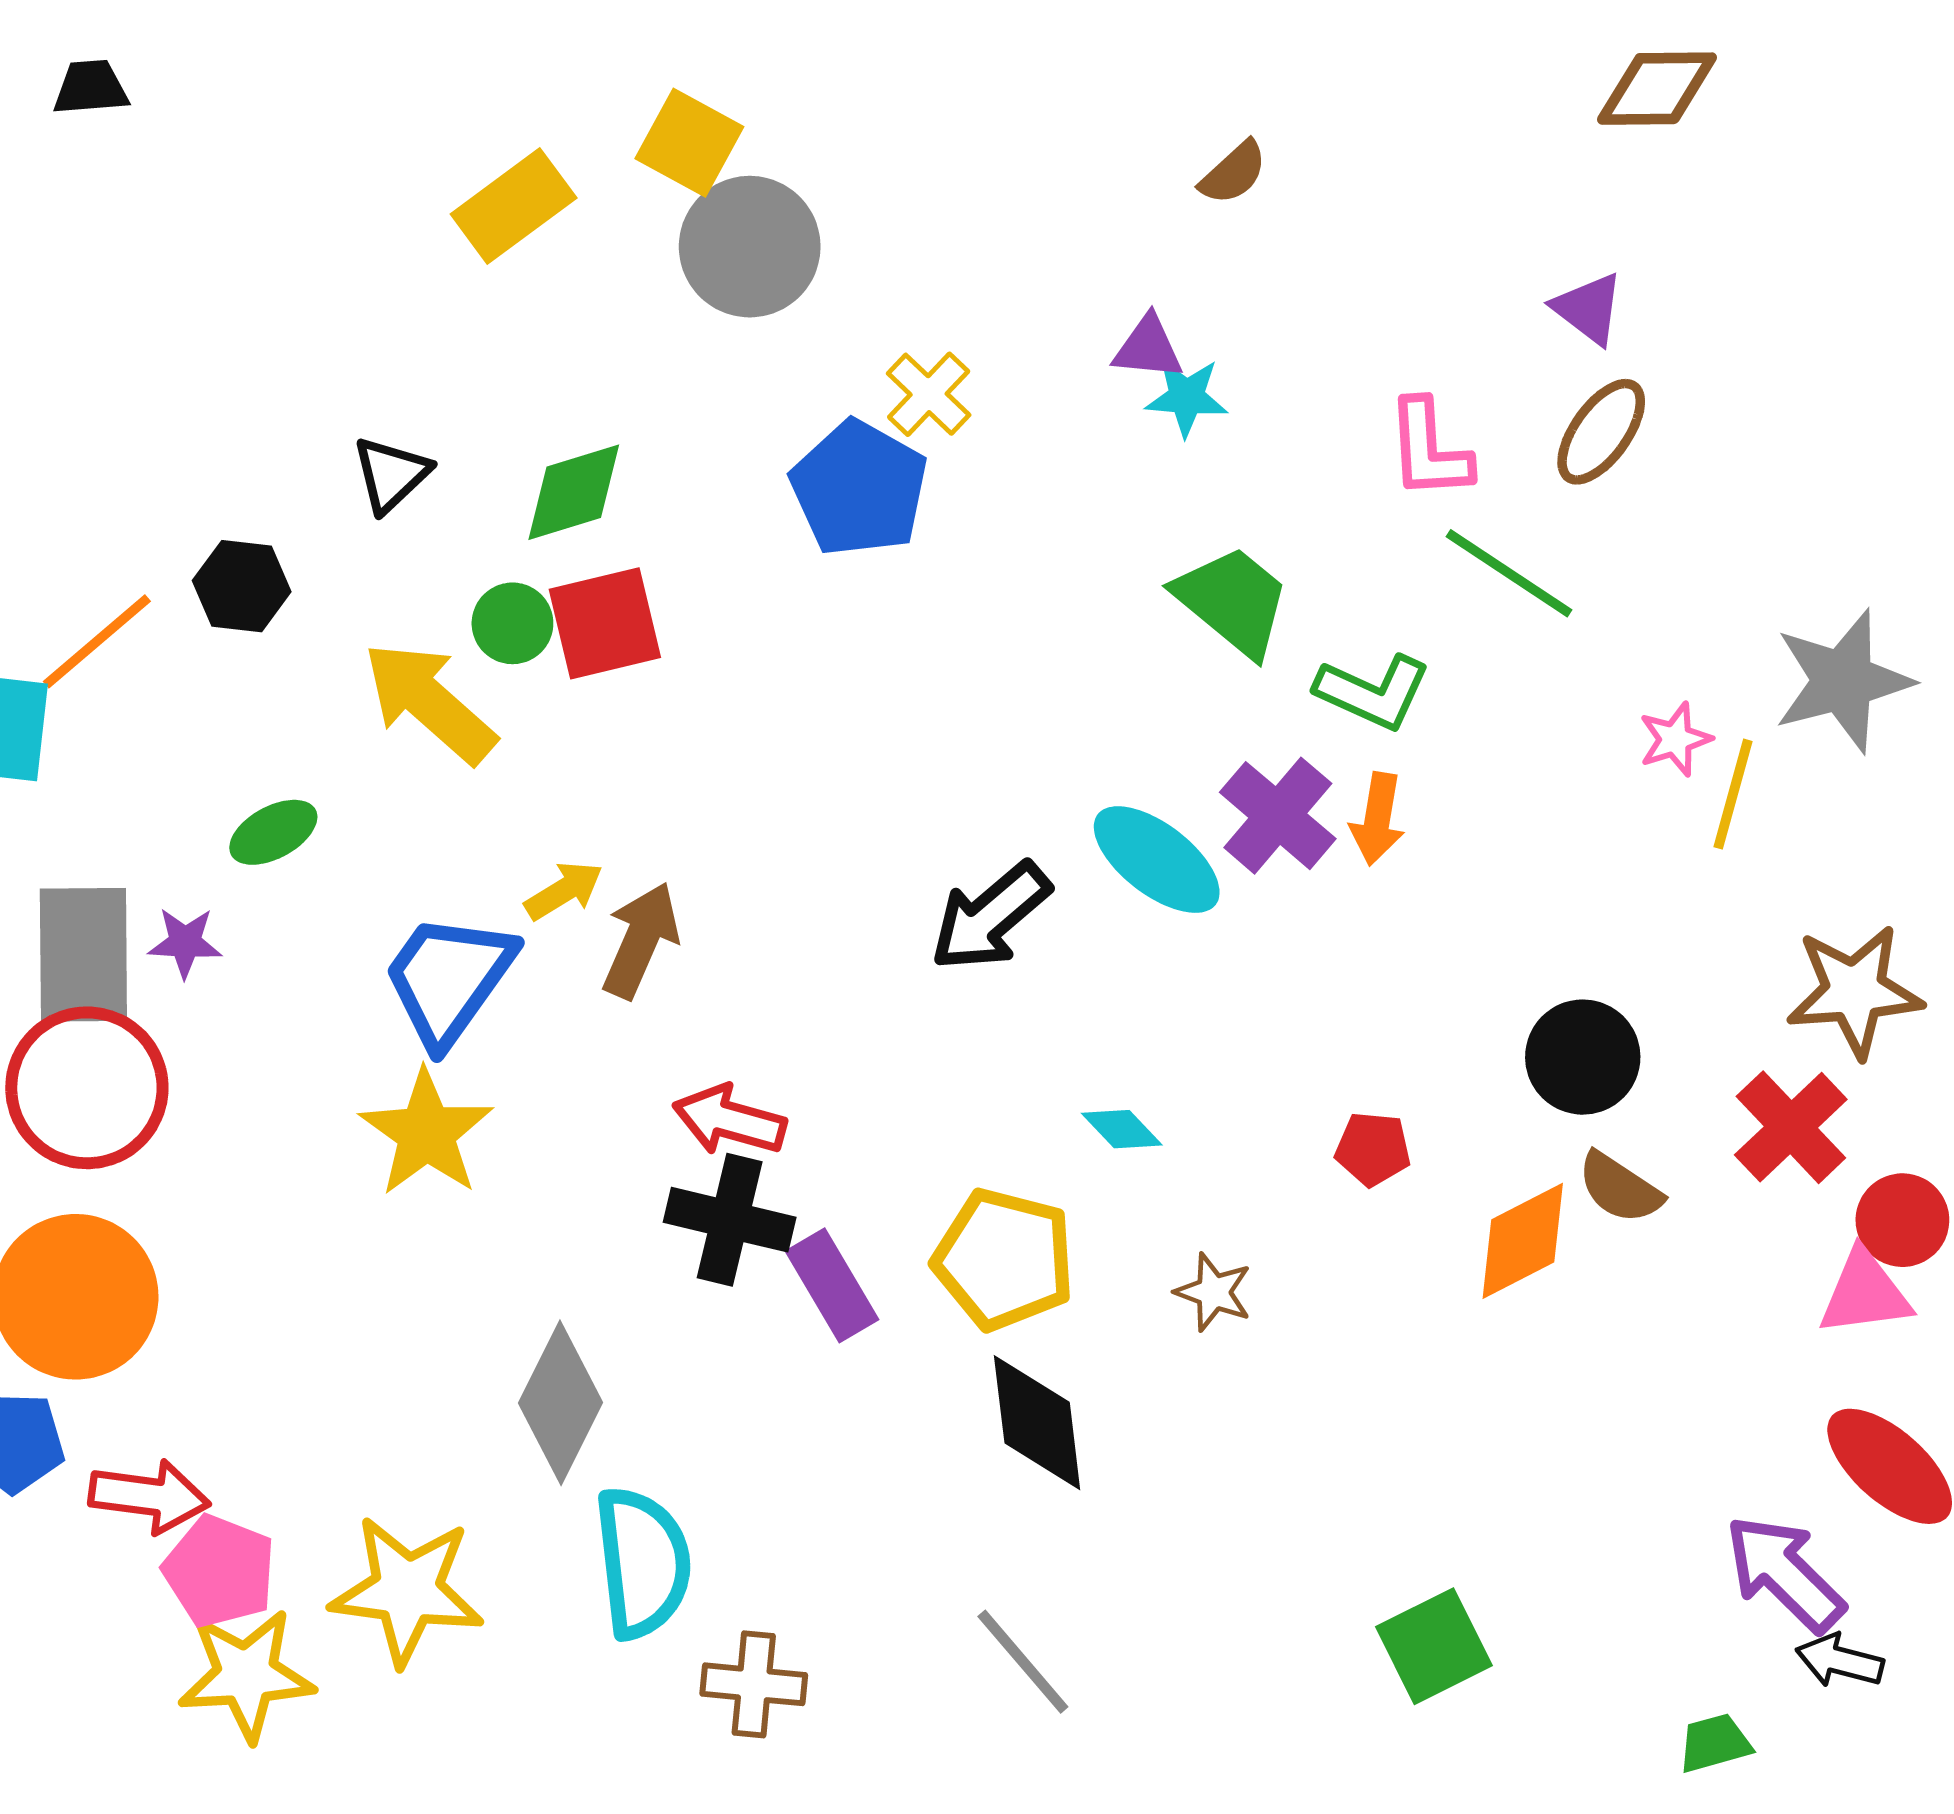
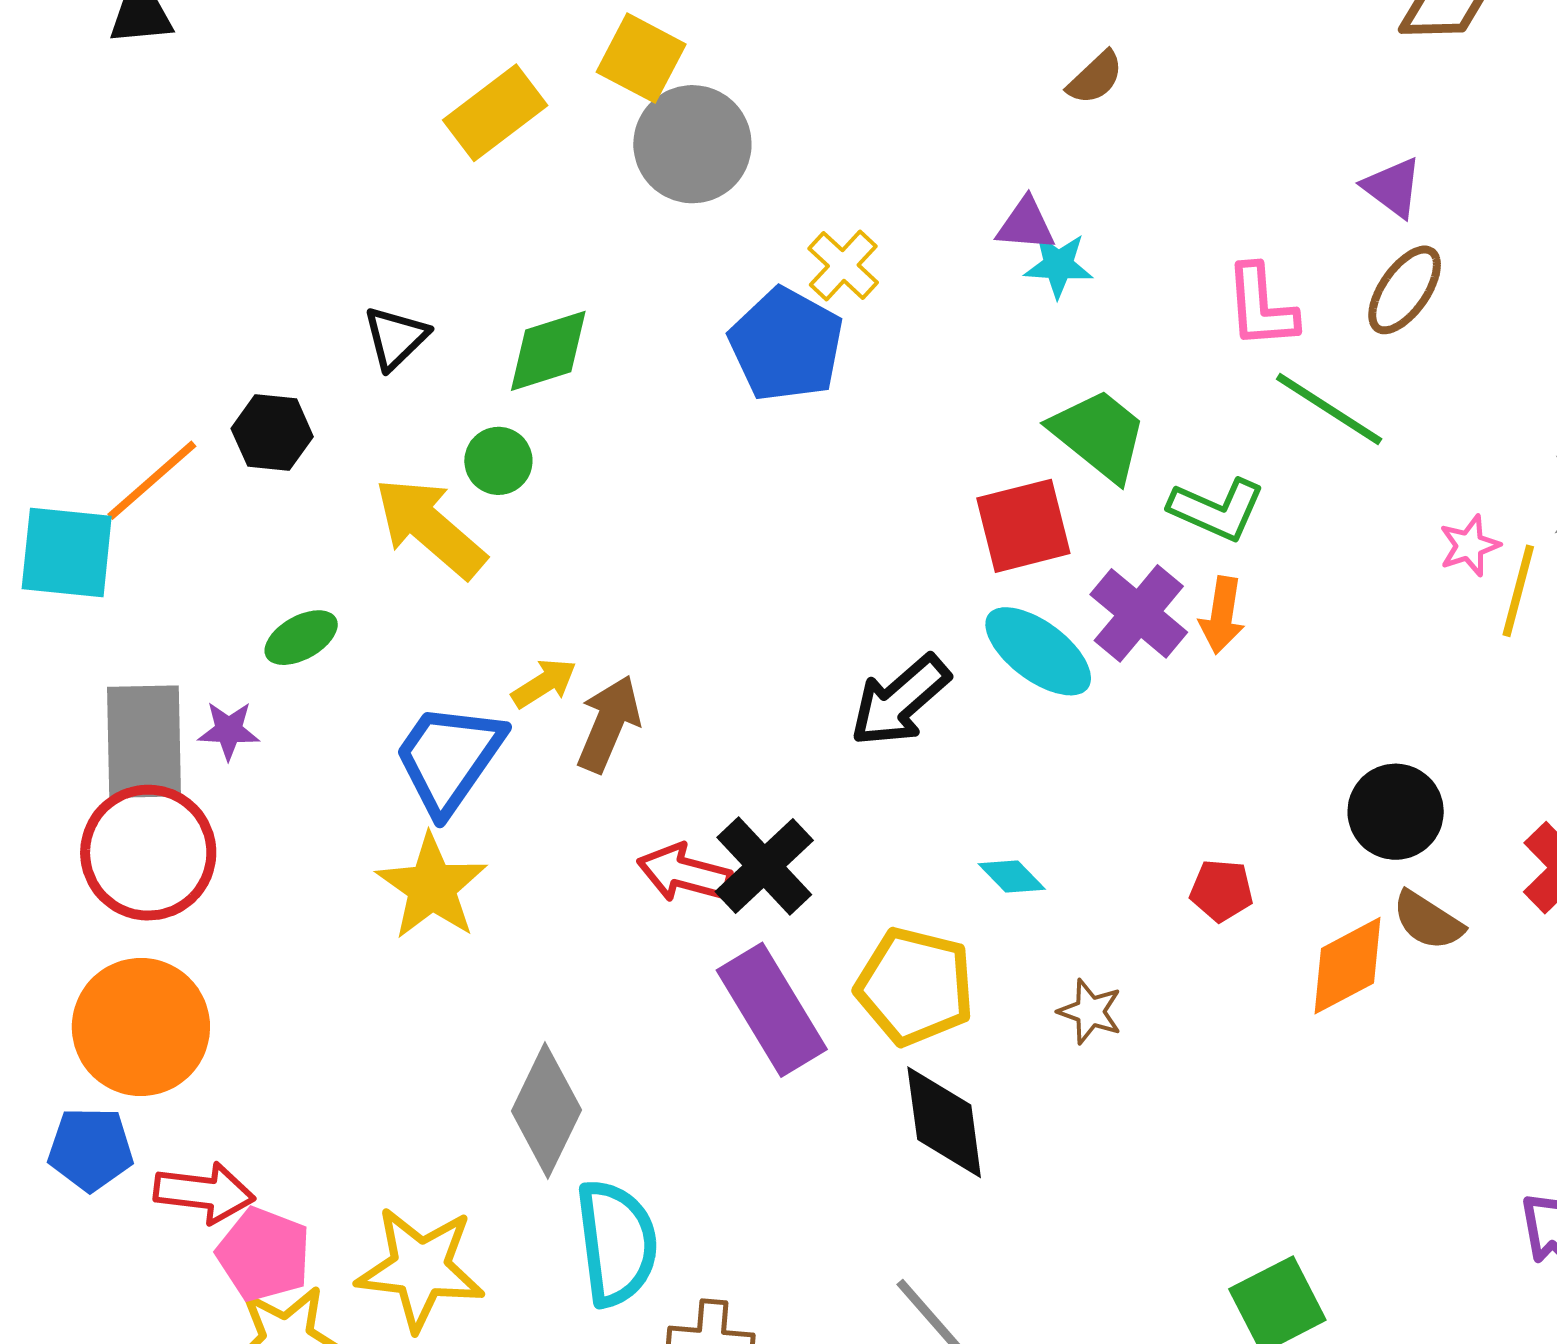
red square: (605, 623) -> (1023, 526), moved
black cross: (730, 1220) -> (764, 866), moved, turned 34
purple rectangle: (832, 1285) -> (772, 1010), size x1.4

